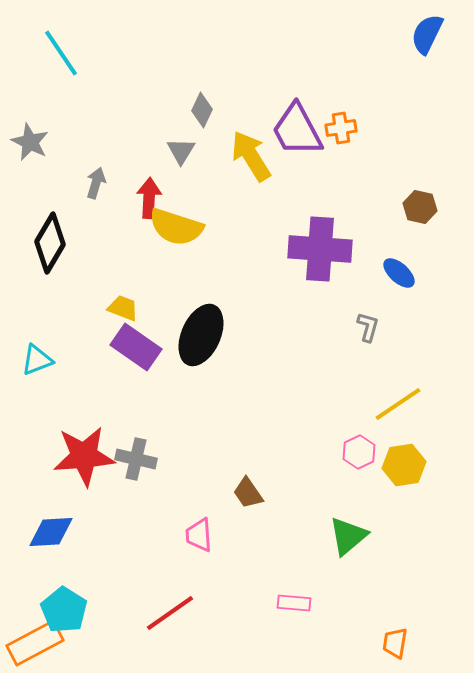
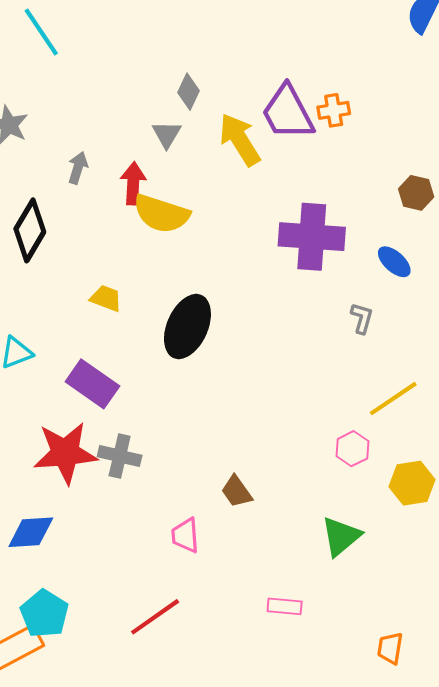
purple rectangle: (136, 347) -> (92, 384), moved
yellow hexagon: (404, 465) -> (412, 483), moved

